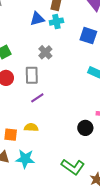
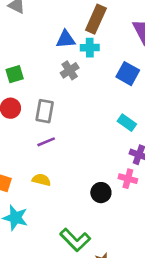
gray cross: (45, 52) -> (70, 70), moved
yellow semicircle: (31, 127) -> (41, 180), moved

